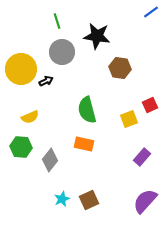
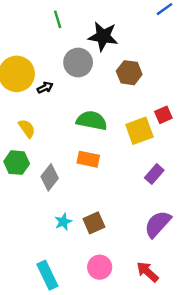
gray circle: (62, 52) -> (78, 63), moved
green semicircle: (87, 110) -> (92, 121), turned 116
yellow semicircle: (30, 117) -> (27, 128), turned -102
yellow square: (129, 119) -> (139, 131), size x1.4

